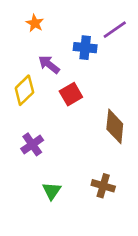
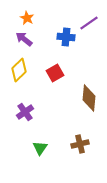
purple arrow: (49, 64) -> (24, 39), moved
brown cross: (103, 186) -> (80, 144), turned -30

